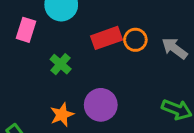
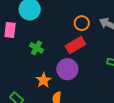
red rectangle: (106, 38) -> (75, 45), moved

